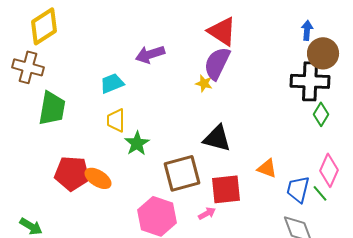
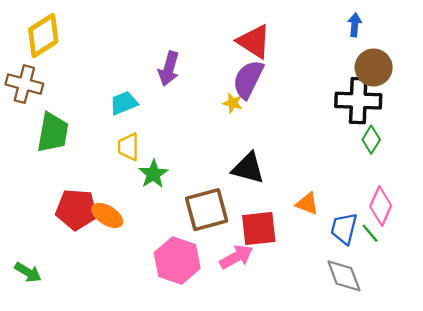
blue arrow: (307, 30) -> (355, 25), moved
purple arrow: (150, 54) -> (169, 69), turned -56
pink arrow: (207, 213) -> (236, 257), size x1.6

